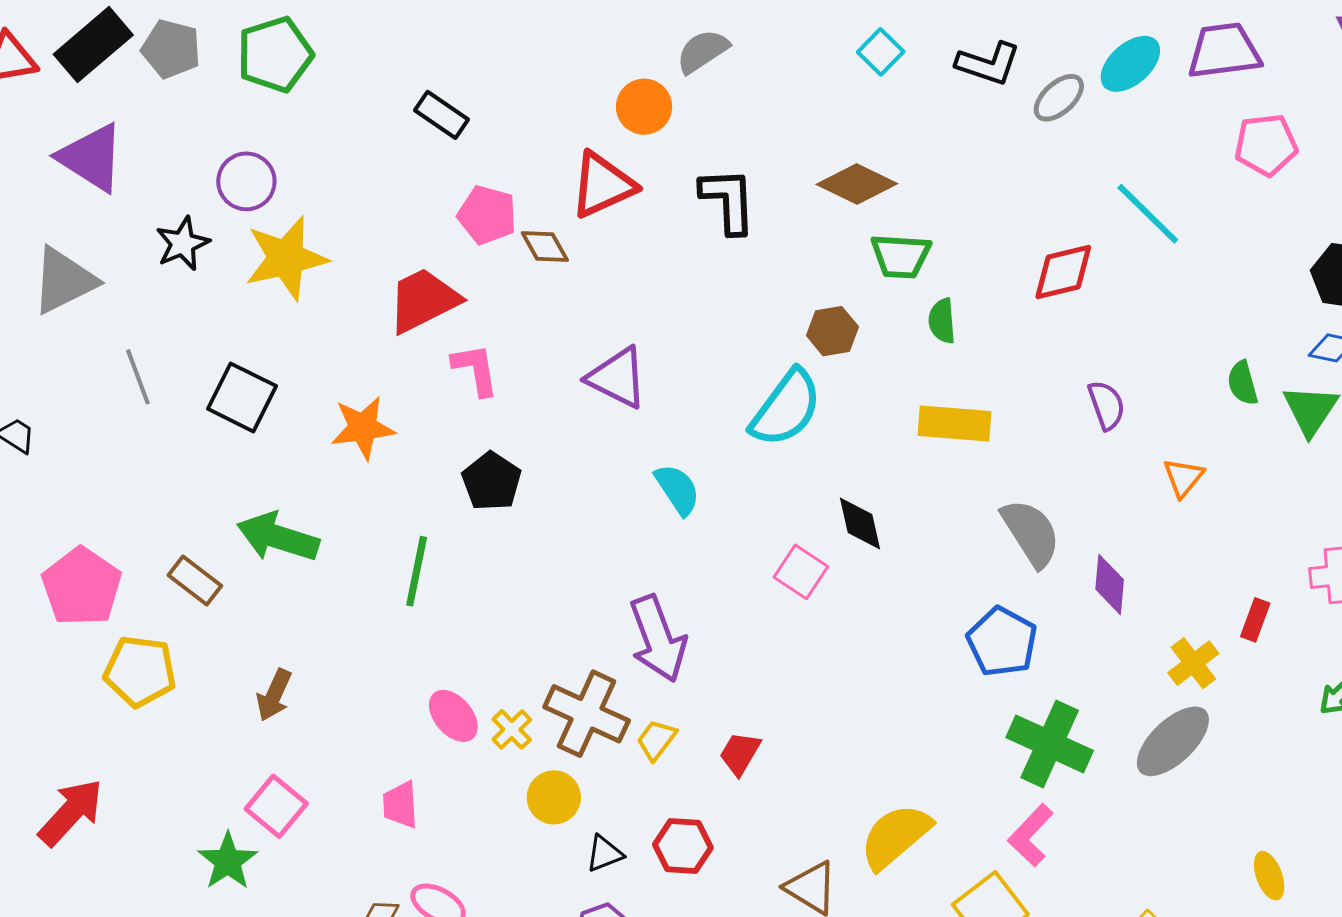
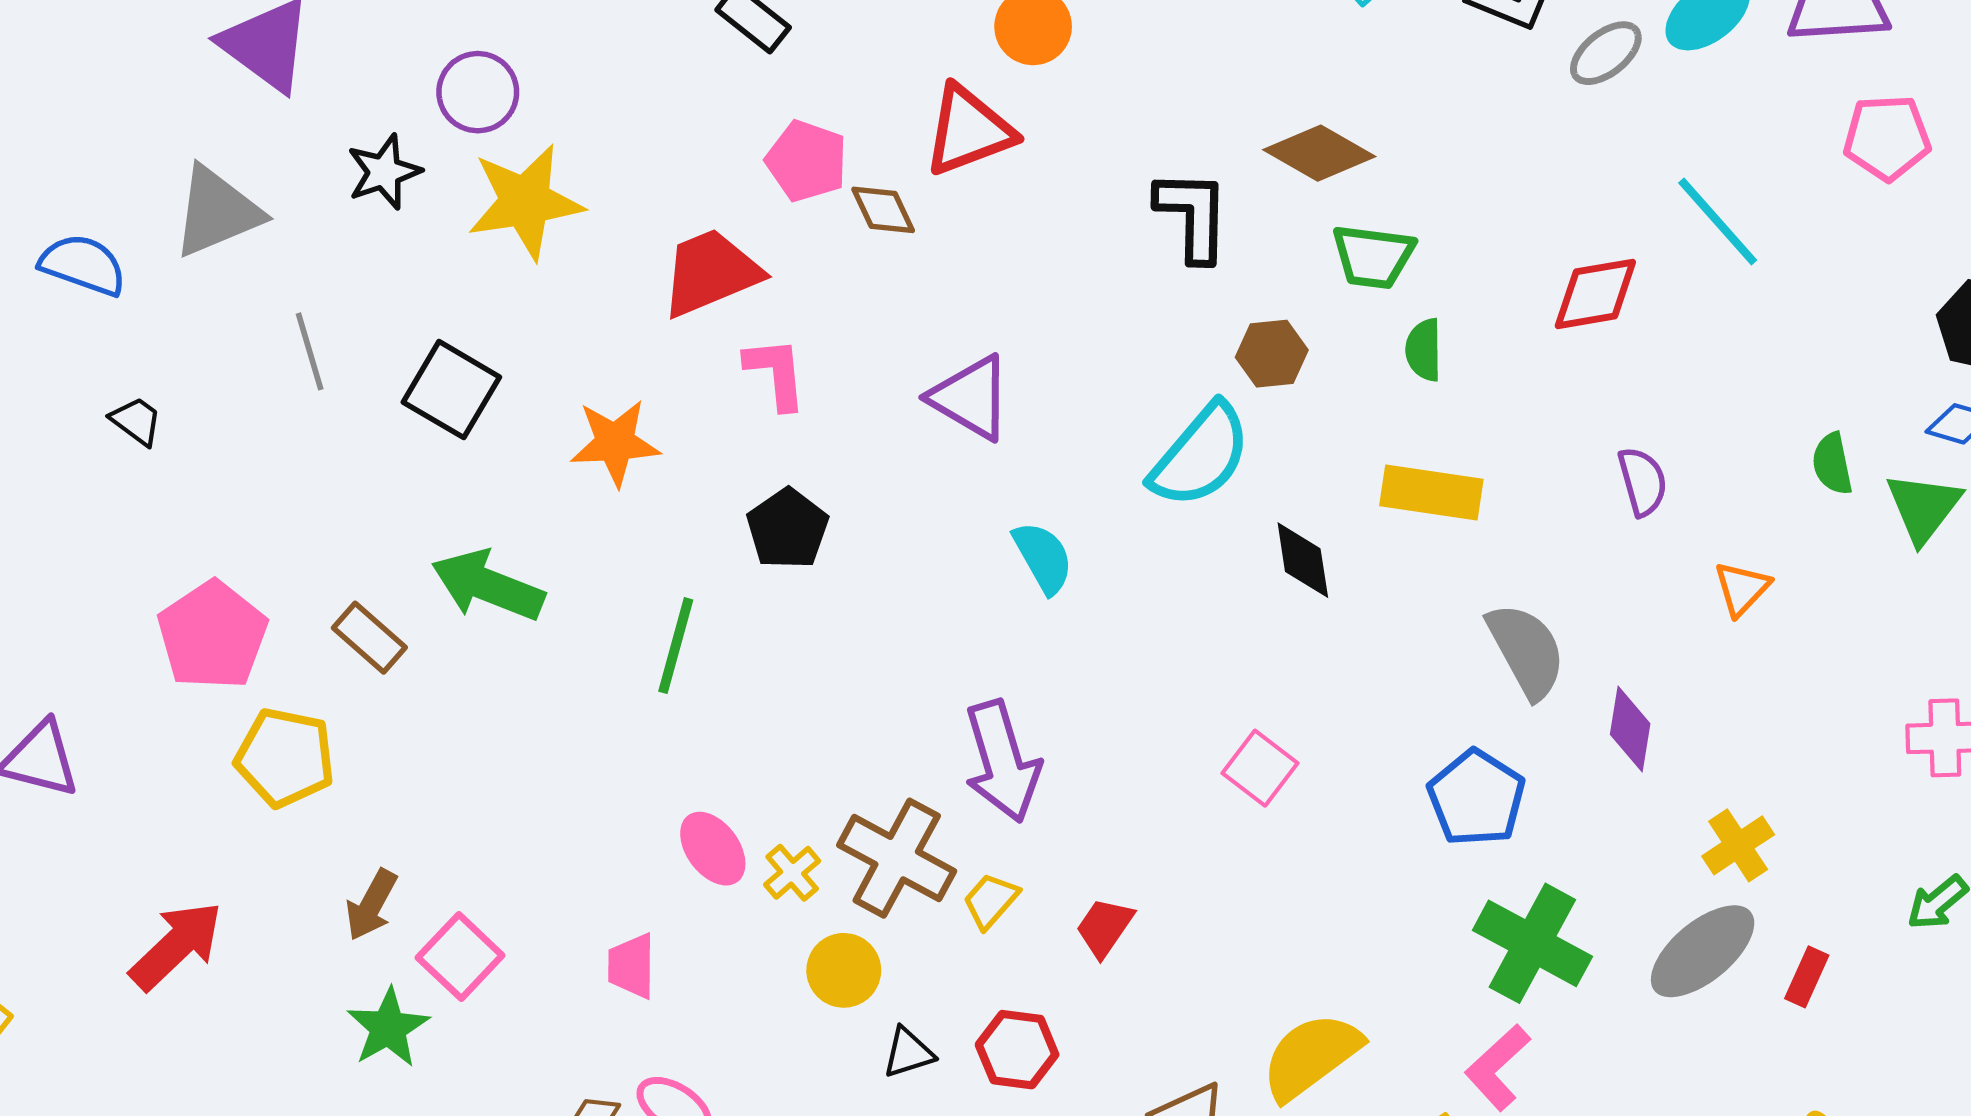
black L-shape: (728, 200) -> (1193, 215), moved
black diamond: (860, 523) -> (1303, 560), moved
pink square: (801, 572) -> (1260, 768), moved
red rectangle: (1255, 620) -> (1807, 977), moved
brown arrow: (274, 695) -> (371, 905), moved

